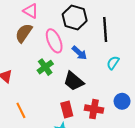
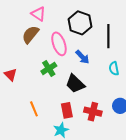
cyan semicircle: (113, 63) -> (114, 69), turned -48
orange line: (21, 110) -> (34, 109), moved

